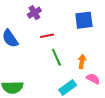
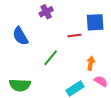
red line: (47, 36) -> (74, 35), moved
green line: (56, 57) -> (51, 58), moved, turned 60

